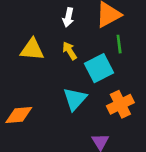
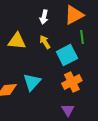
cyan triangle: (75, 99) -> (32, 82), moved
orange cross: (120, 104) -> (72, 82), moved

